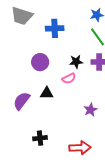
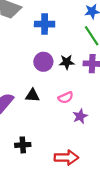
purple circle: (40, 62) -> (43, 62), moved
pink semicircle: (69, 78) -> (66, 98), moved

